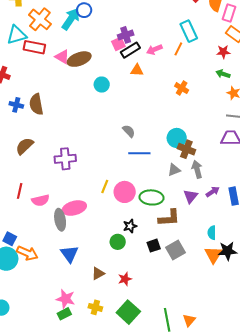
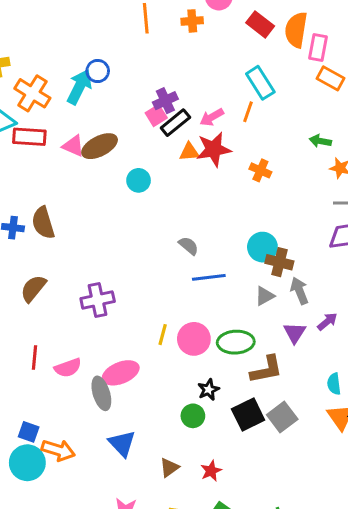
red star: (223, 52) -> (214, 149), moved, size x1.6
black square: (154, 246) -> (248, 415), size x1.5

